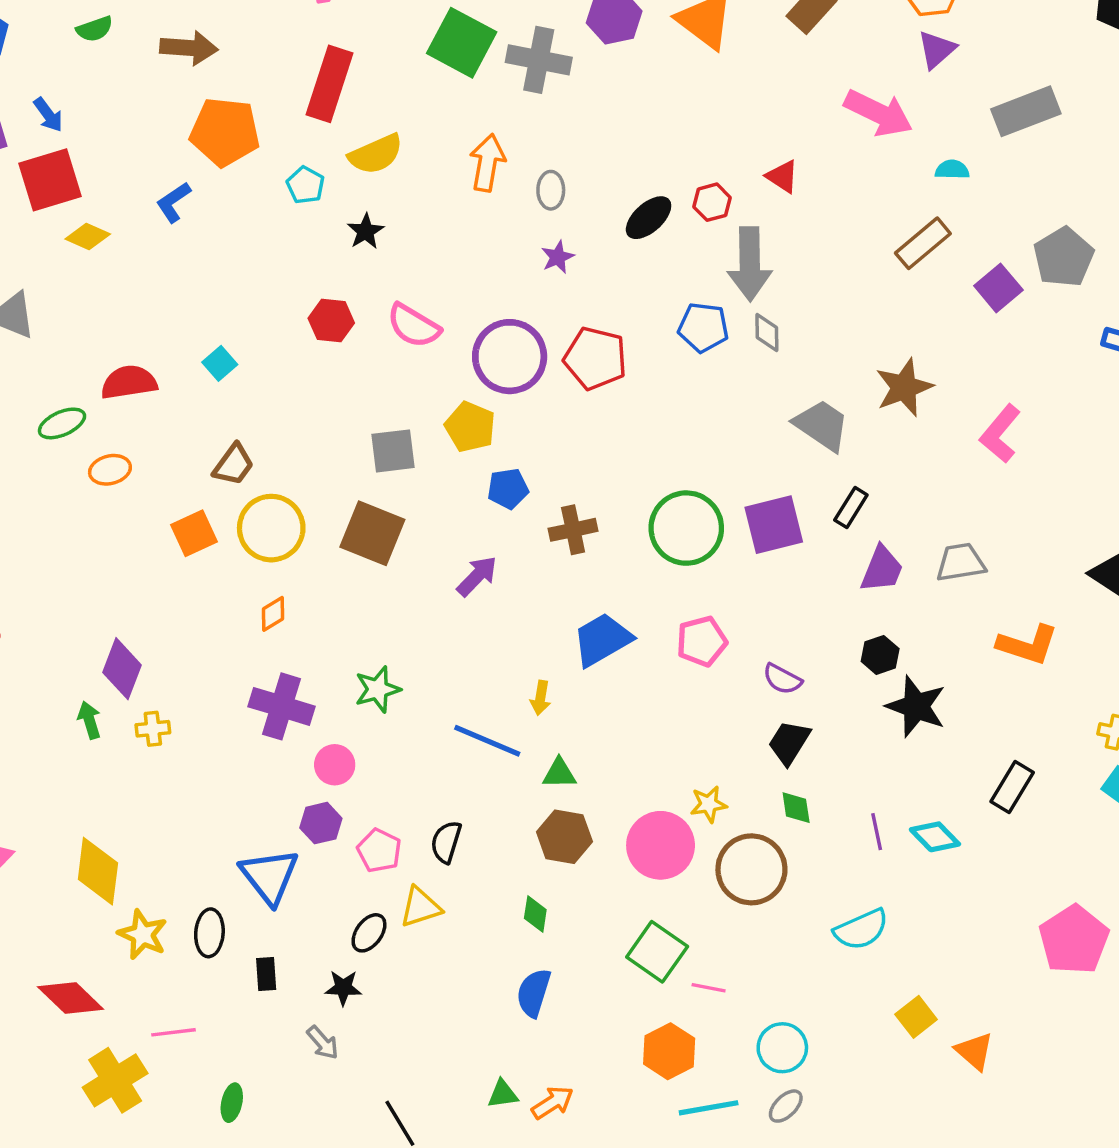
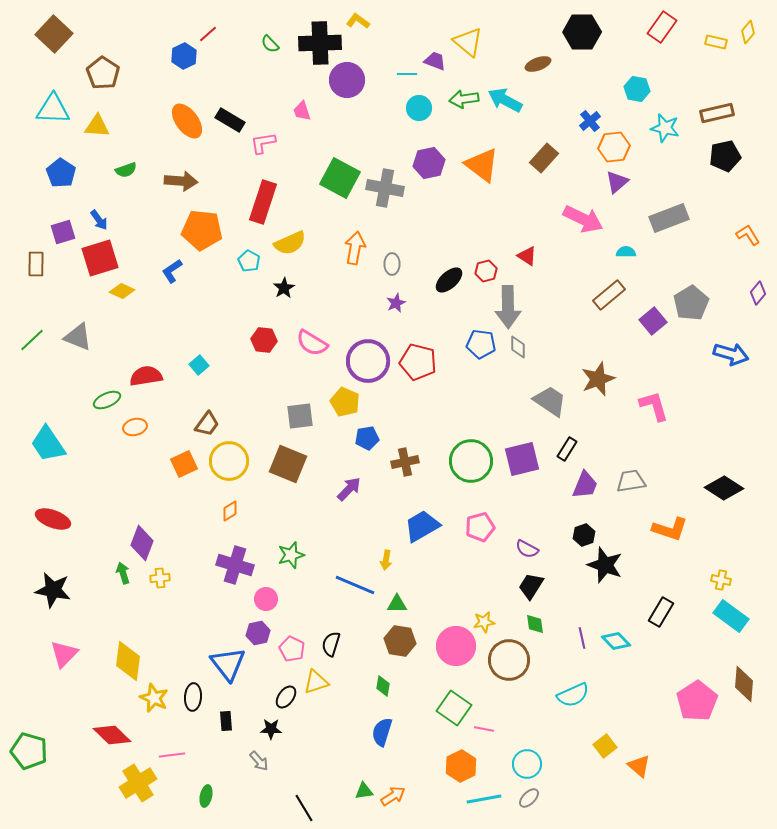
pink L-shape: (1000, 434) -> (654, 406), turned 124

